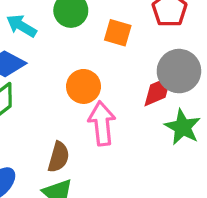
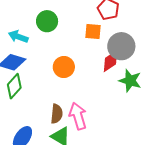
orange square: (118, 33) -> (93, 31), moved
pink arrow: (102, 123) -> (78, 116), moved

